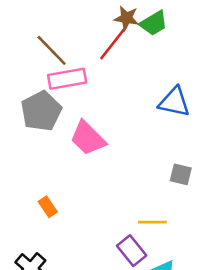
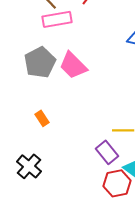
gray pentagon: (41, 111) -> (40, 62), moved

